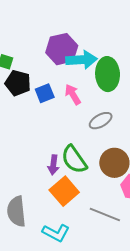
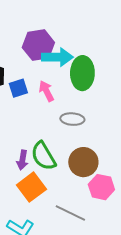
gray ellipse: (101, 121) -> (72, 119), turned 30

